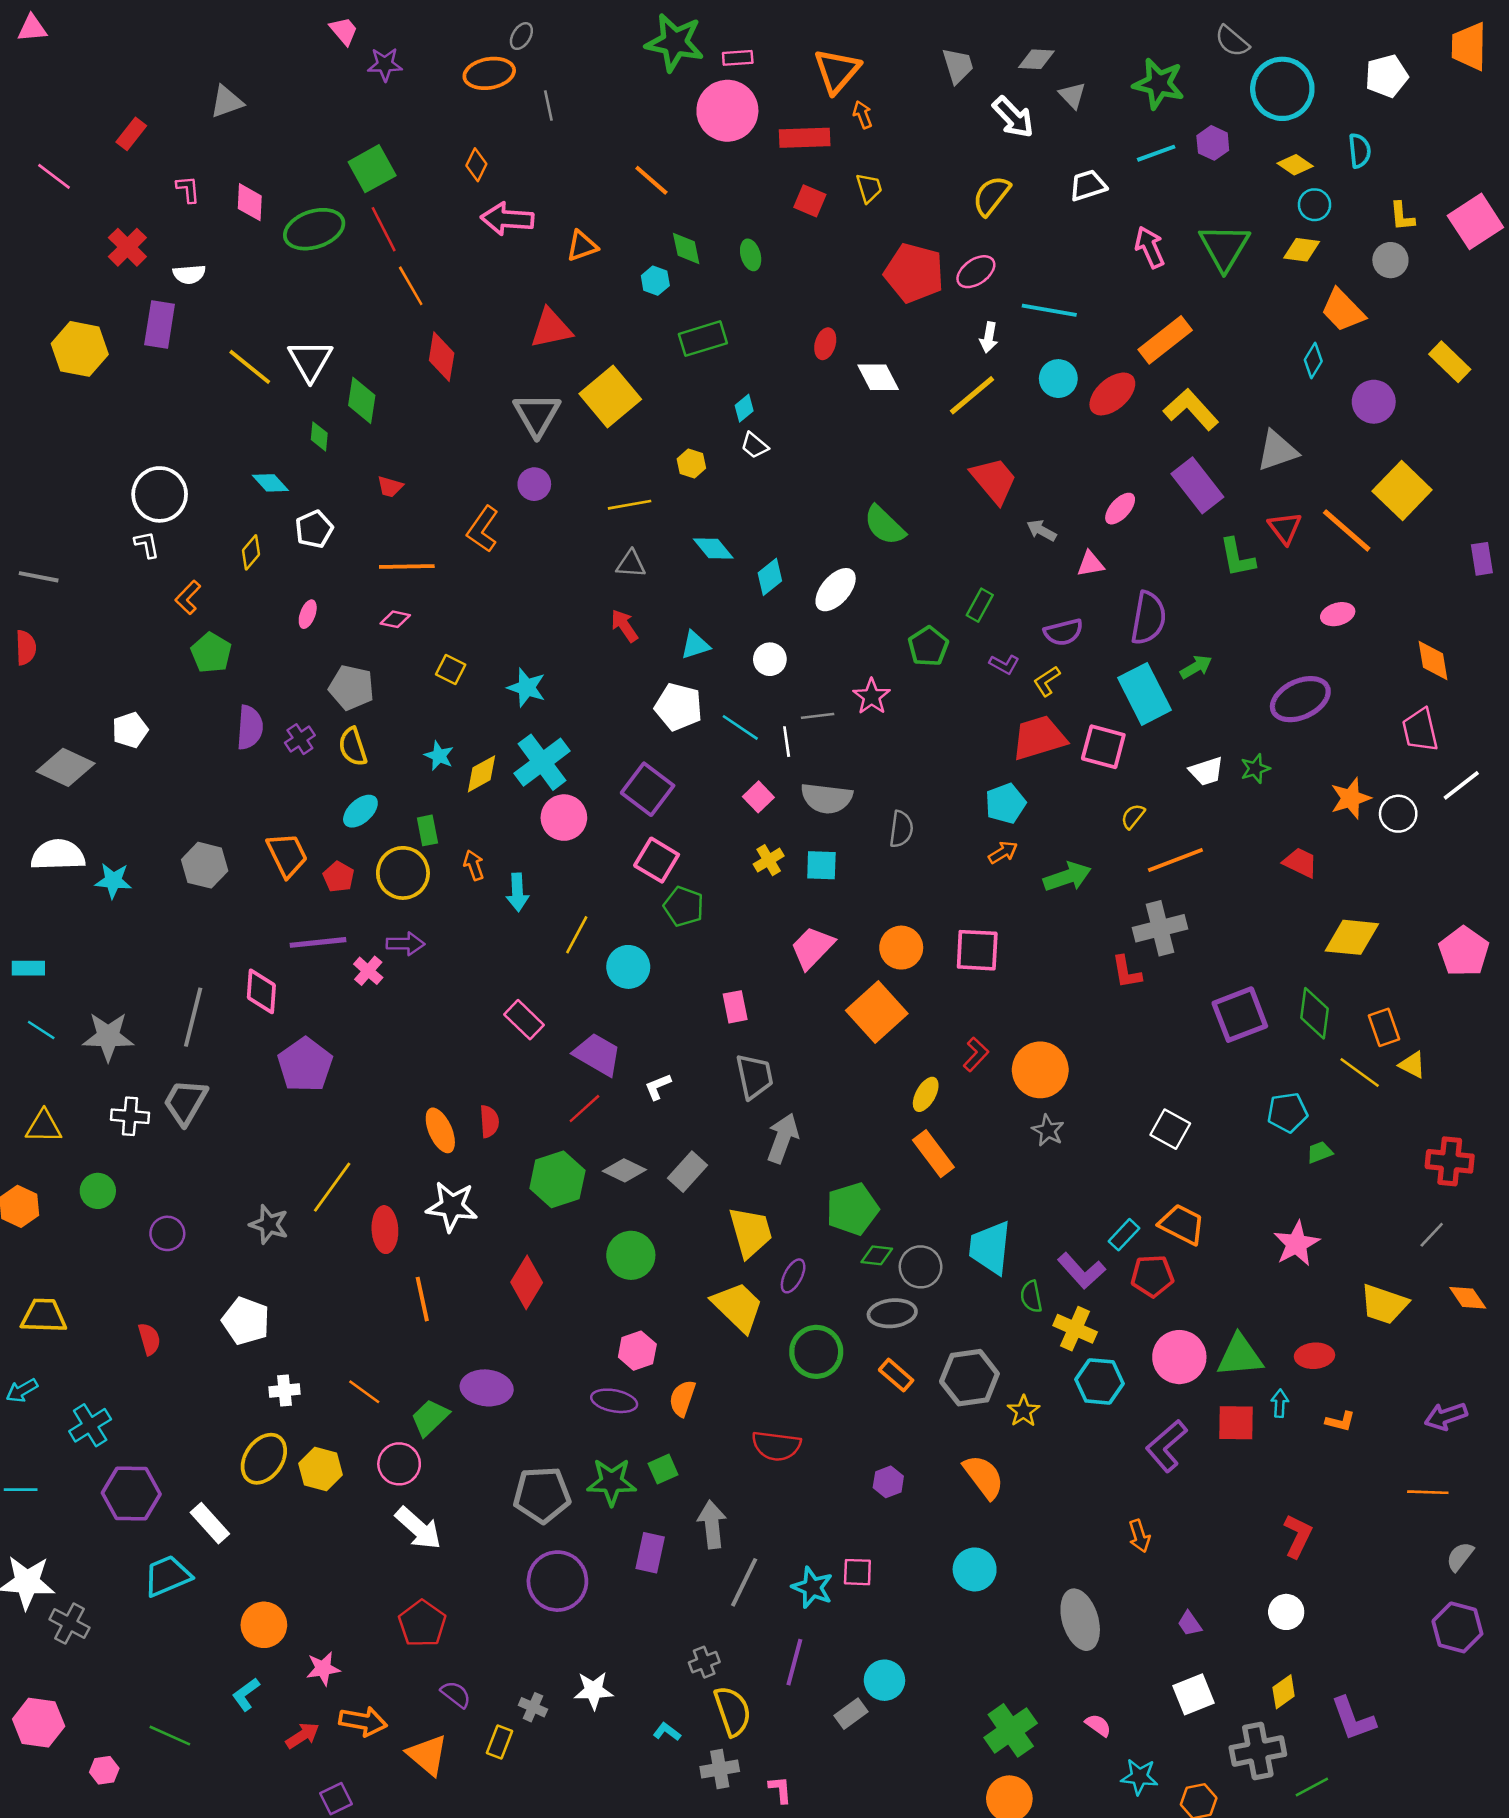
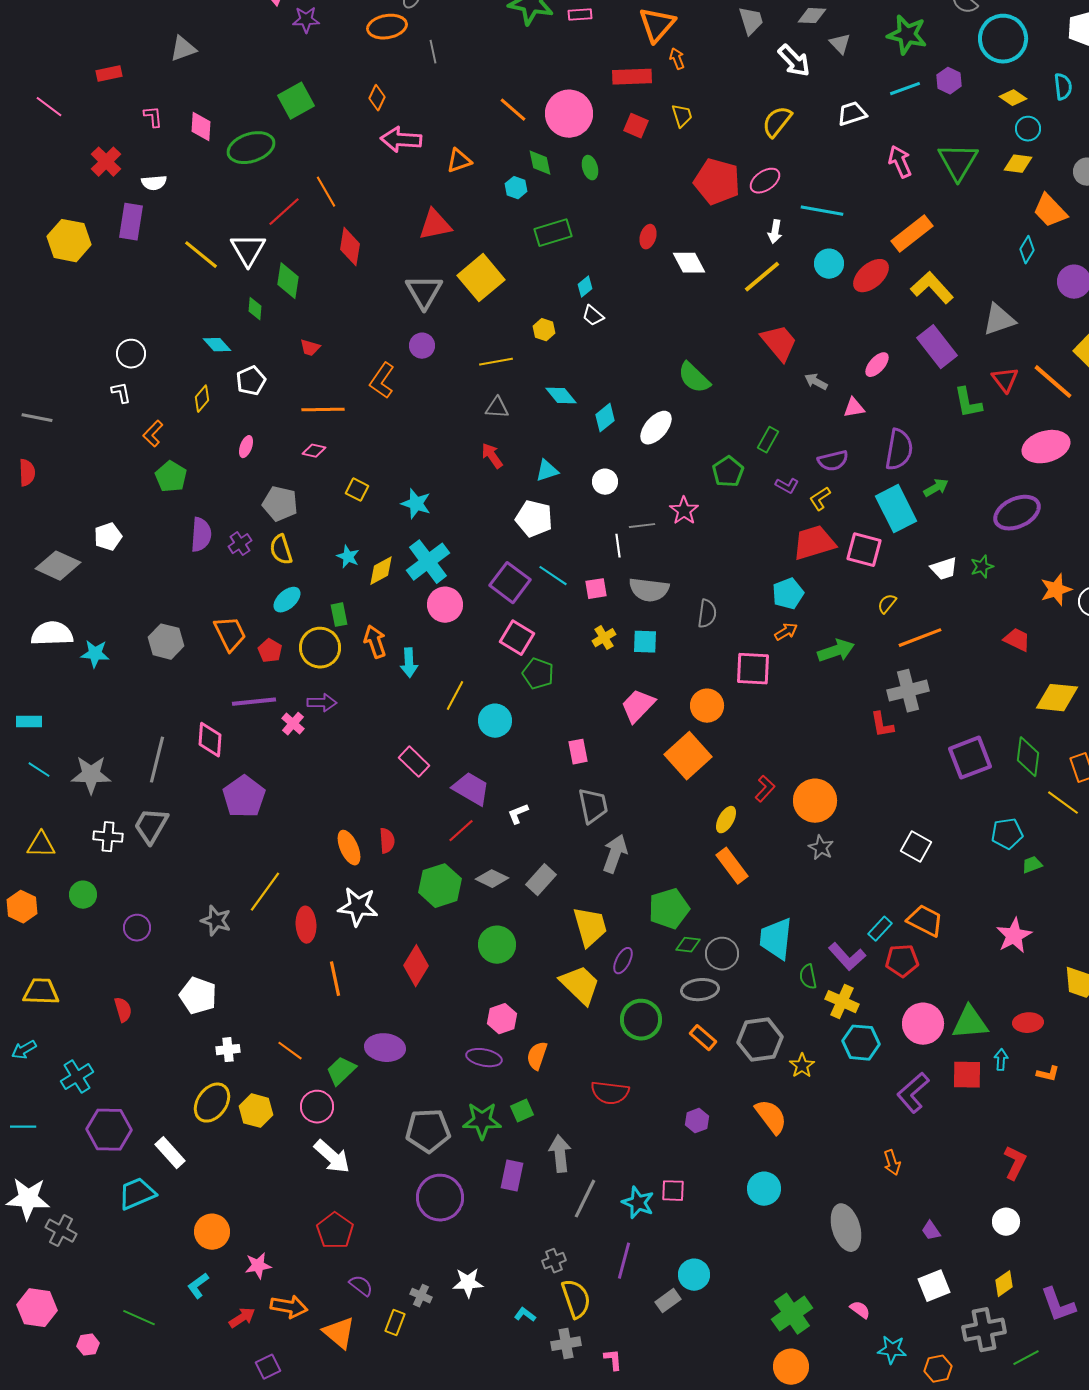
pink circle: (727, 111) -> (569, 114), moved
red rectangle: (131, 134) -> (109, 74), turned 40
red line: (384, 229) -> (284, 212), moved, turned 75
white circle: (160, 494) -> (131, 354), size x0.7
pink ellipse: (1338, 614) -> (1046, 447), size x1.8
cyan line: (740, 727) -> (553, 576), moved
pink square: (758, 797) -> (596, 589), turned 35
orange arrow: (474, 865) -> (375, 642), size x1.4
pink square: (977, 950) -> (753, 669), moved

